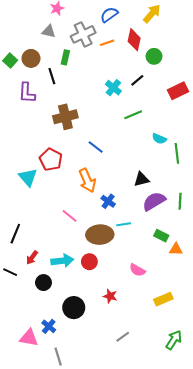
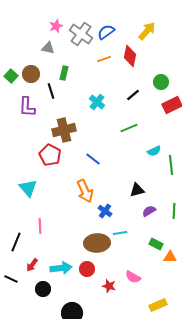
gray cross: (83, 34) -> (81, 34), moved, turned -30
green circle: (154, 56) -> (161, 82), moved
cyan cross: (113, 88) -> (97, 102), moved
cyan semicircle: (159, 139) -> (154, 151), turned -48
red pentagon: (51, 160) -> (50, 155), moved
purple semicircle: (154, 201) -> (149, 211), size x0.6
pink line: (70, 216) -> (40, 226), moved, turned 49
red star: (110, 296) -> (109, 286), moved

